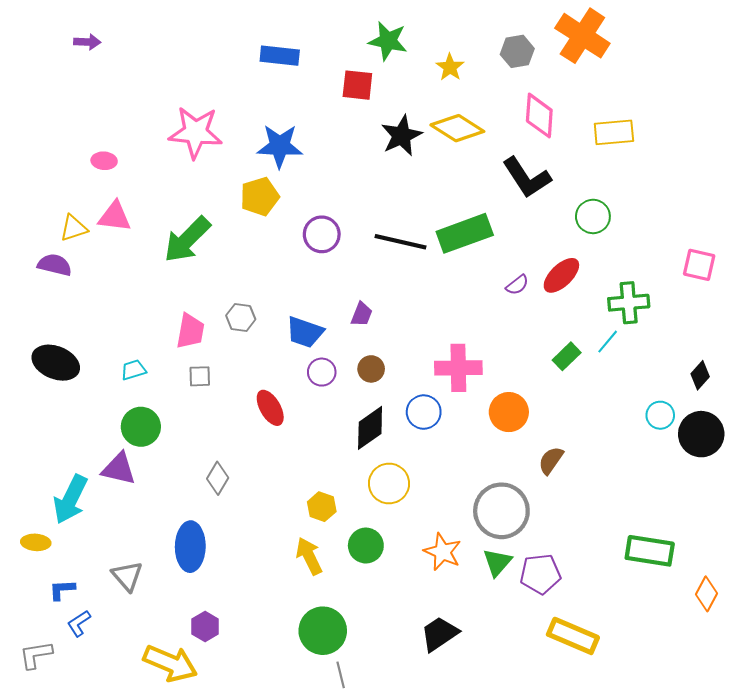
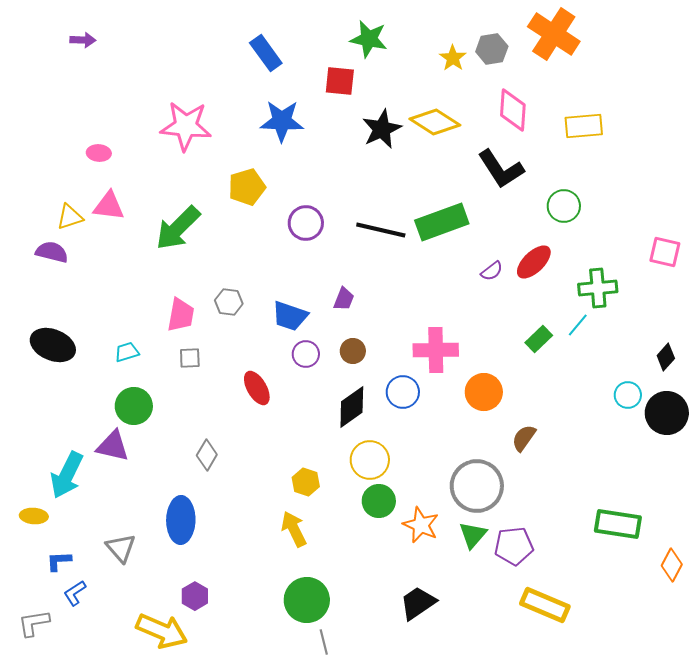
blue rectangle: (280, 56) -> (266, 53), turned 48
yellow star: (450, 67) -> (453, 58), moved
blue star: (280, 146) -> (282, 121), moved
green circle: (366, 546) -> (379, 501), moved

